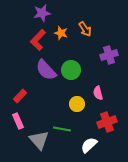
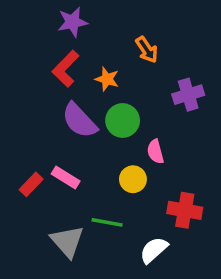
orange star: (61, 33) -> (107, 79), moved
pink semicircle: (98, 93) -> (155, 152), moved
red rectangle: (20, 96) -> (31, 184), moved
pink rectangle: (18, 121) -> (66, 177), moved, turned -35
red cross: (107, 122) -> (185, 210), turned 30

